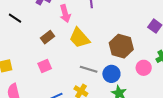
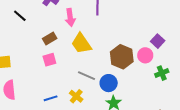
pink square: (45, 66) -> (49, 60), moved
pink circle: (144, 68) -> (145, 55), moved

